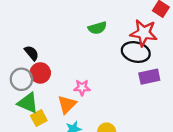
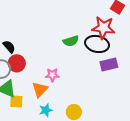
green semicircle: (97, 28) -> (71, 41), moved
yellow square: (39, 118) -> (16, 101), turned 32

